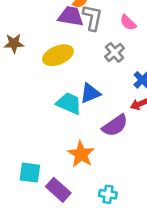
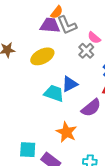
gray L-shape: (92, 18) -> (67, 25), turned 150
pink semicircle: (128, 23) -> (94, 38), moved

